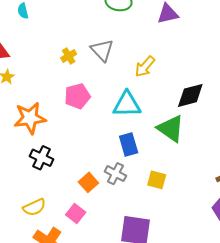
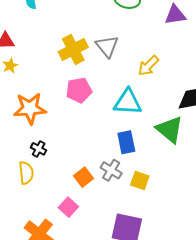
yellow cross: (69, 56) -> (73, 50), size x1.8
black cross: (42, 158) -> (39, 149), size x0.7
yellow square: (157, 180) -> (140, 180), moved
yellow semicircle: (34, 207) -> (26, 173), moved, turned -75

